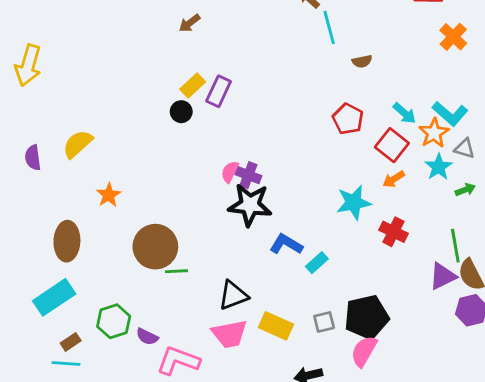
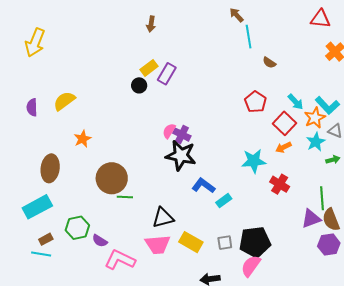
brown arrow: (190, 23) -> (151, 24), turned -49
brown semicircle: (362, 61) -> (269, 63), turned 40

